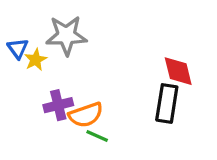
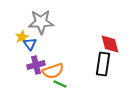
blue triangle: (18, 48) -> (30, 44), moved

